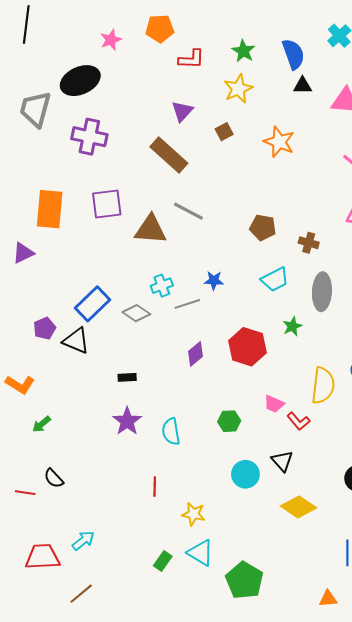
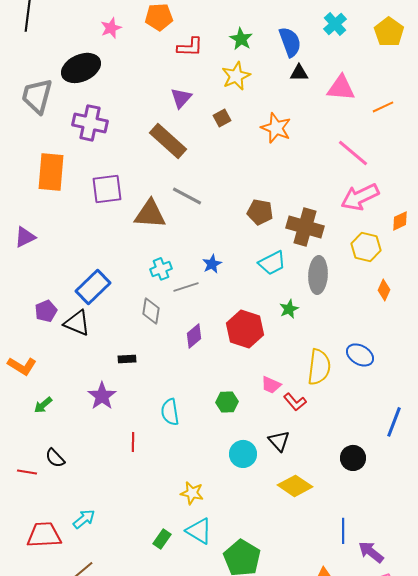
orange rectangle: (50, 209) -> (51, 172), moved
brown cross: (309, 243) -> (305, 227), size x1.8
blue star: (214, 280) -> (212, 264), turned -30
gray diamond: (136, 313) -> (151, 311), moved, turned 64
purple star: (127, 421) -> (102, 396), moved
red line: (155, 486) -> (133, 442), moved

